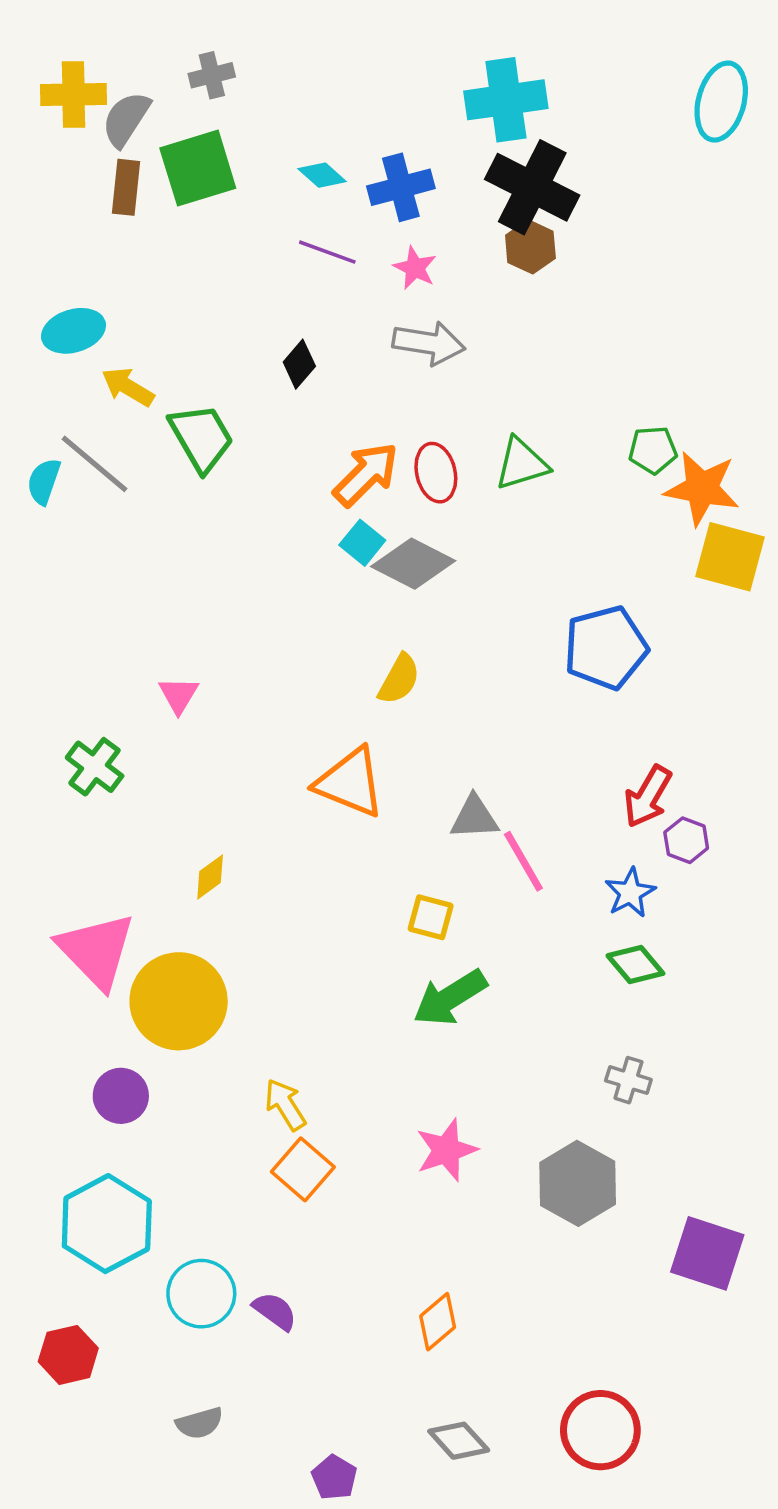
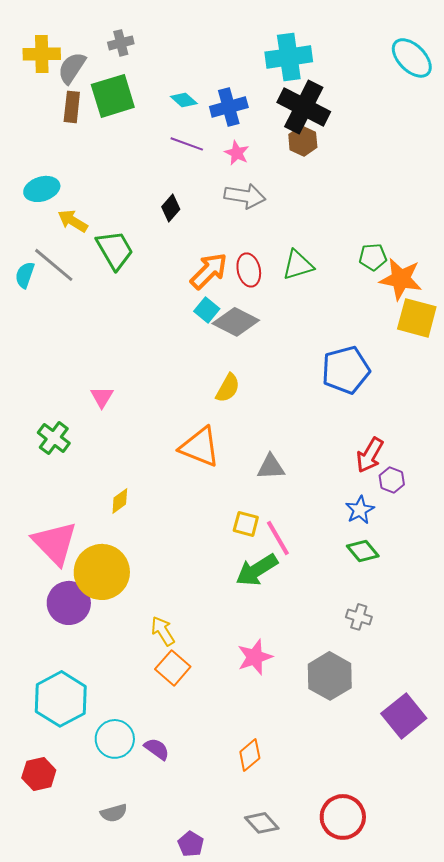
cyan ellipse: (721, 102) -> (412, 58), turned -60
pink line: (523, 861) -> (278, 538), moved
purple circle: (121, 1096) -> (69, 603), moved, size x1.4
purple square: (707, 1253) -> (404, 716), turned 33

